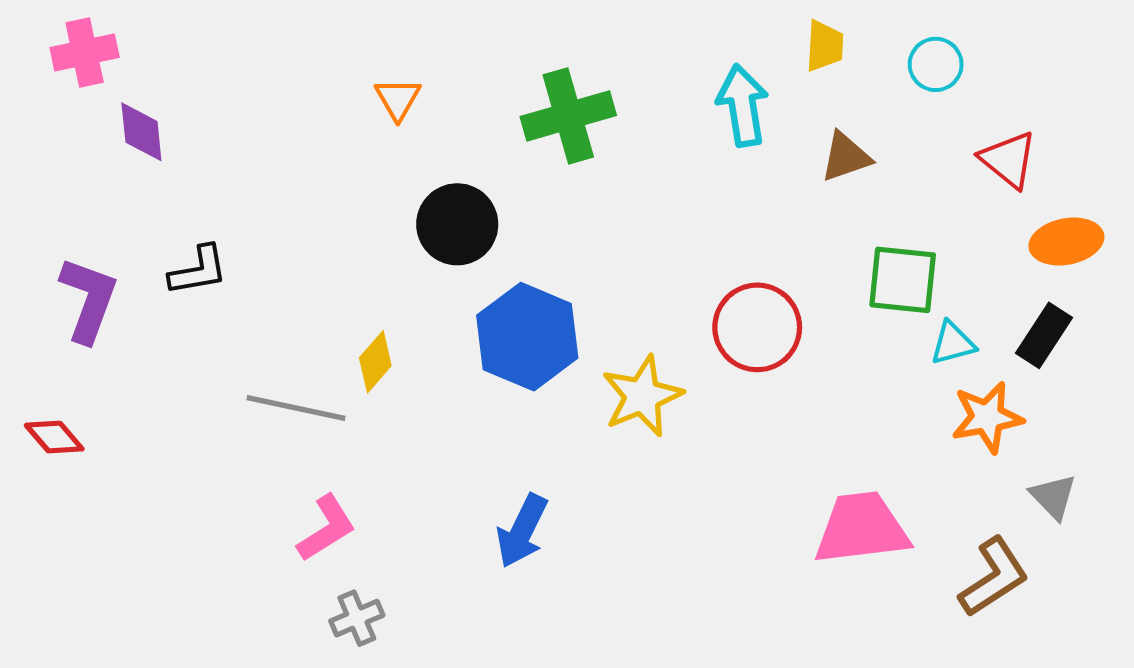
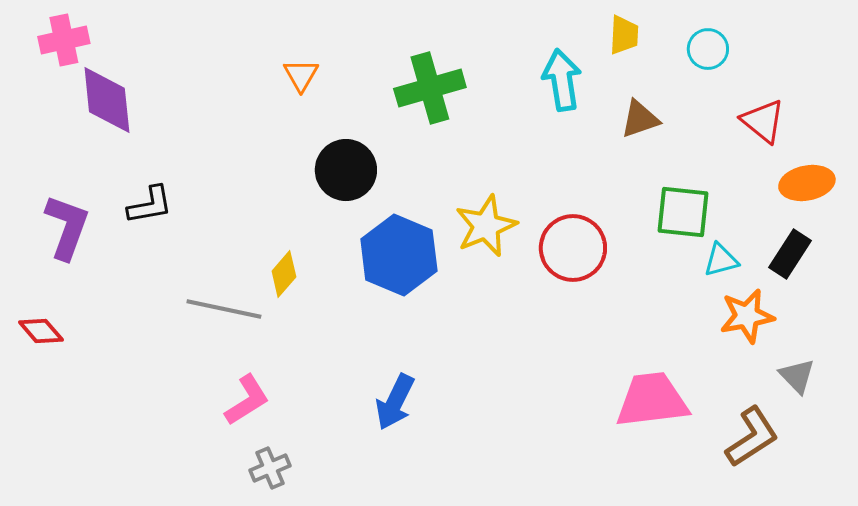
purple diamond: (141, 132) -> (107, 100), size x1.5
yellow star: (642, 396) -> (486, 226), moved

